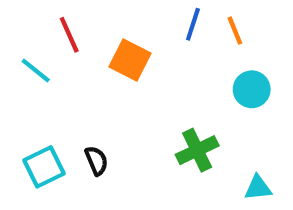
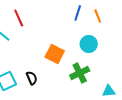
orange square: (130, 60) -> (55, 54), moved
cyan circle: (252, 89) -> (89, 44), moved

